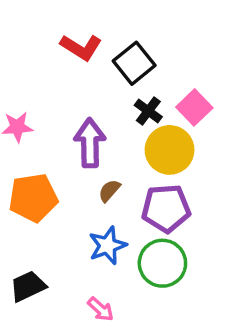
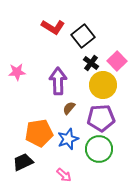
orange pentagon: (33, 198) -> (39, 133), moved

